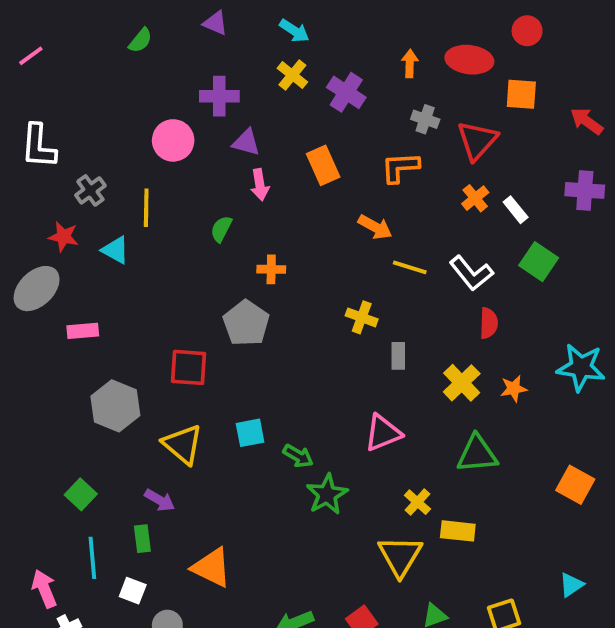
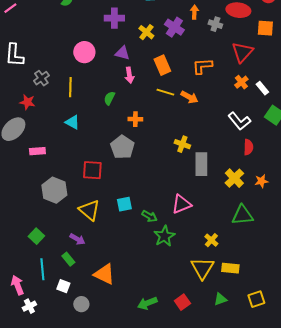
orange arrow: (410, 63) -> (194, 12), moved
yellow cross: (292, 75) -> (146, 32), moved
purple cross: (219, 96) -> (114, 18), moved
gray cross: (425, 119) -> (215, 24), moved
cyan triangle: (115, 250) -> (72, 122), moved
yellow line: (410, 267) -> (165, 92), moved
gray rectangle: (398, 356) -> (201, 164), size x1.6
pink triangle: (383, 433) -> (181, 204), moved
yellow rectangle: (458, 531) -> (230, 268), moved
green rectangle: (142, 539) -> (68, 259), turned -32

